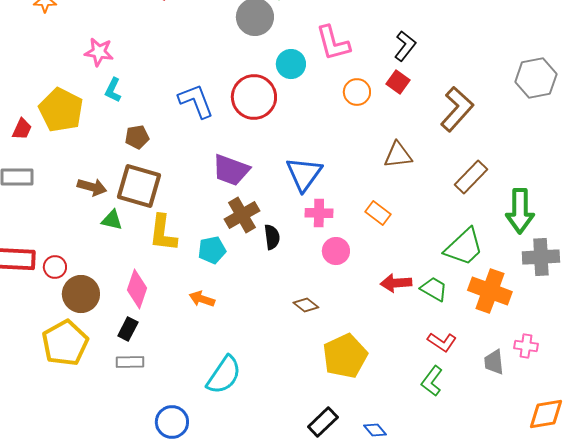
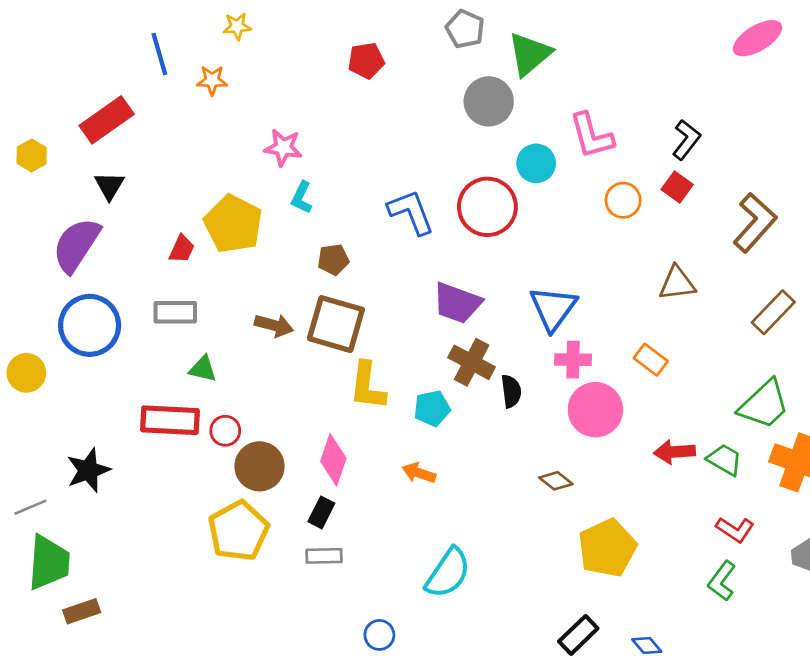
brown cross: (242, 215) -> (472, 362), turned -32
green triangle: (112, 220) -> (203, 369), moved
pink circle: (336, 251) -> (595, 410), size x1.5
blue circle: (172, 422) -> (379, 635), size x0.7

